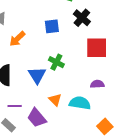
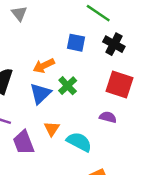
black cross: (82, 18) -> (114, 44), turned -30
orange arrow: (17, 39) -> (44, 66), moved
purple semicircle: (97, 84) -> (108, 117), moved

